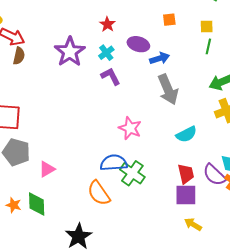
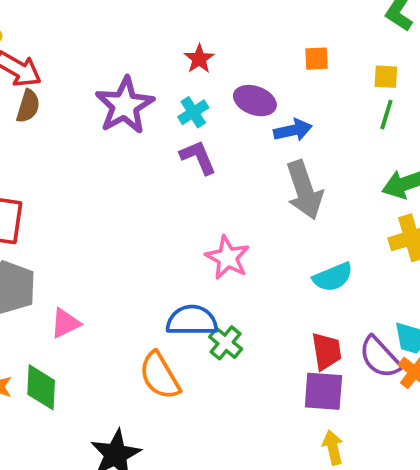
green cross: (132, 173) -> (226, 343), size x0.7
yellow arrow: (193, 224) -> (333, 447), turned 42

